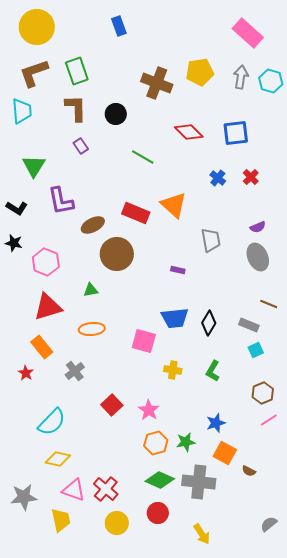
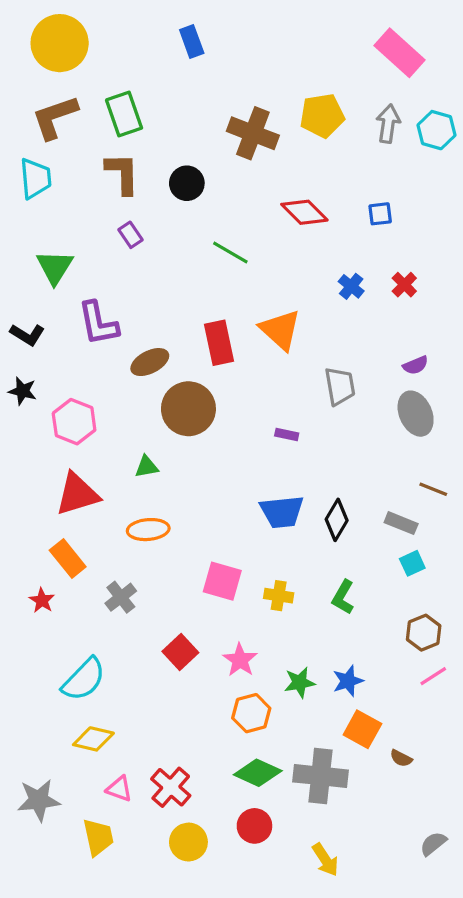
blue square: (236, 133) -> (380, 214), size x0.6
red rectangle: (136, 213) -> (219, 343), turned 56
pink square: (144, 341) -> (222, 581), moved
green star: (186, 442) -> (300, 683), moved
pink triangle: (74, 490) -> (119, 789), size x0.7

